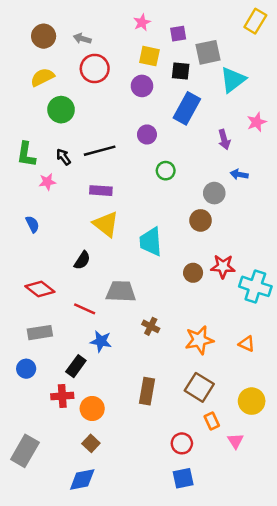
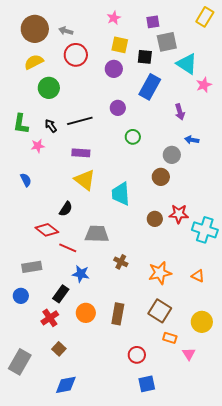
purple square: (178, 34) -> (153, 22), moved
brown circle: (44, 36) -> (35, 29), size x1.4
cyan triangle: (233, 80) -> (187, 64), turned -50
pink star: (257, 122) -> (204, 85), moved
red diamond: (40, 289) -> (47, 230), moved
red cross: (62, 396) -> (50, 318), turned -30
orange circle: (92, 409) -> (86, 313), moved
orange rectangle: (212, 421) -> (170, 338), turned -48
brown square: (91, 443) -> (59, 349), moved
red circle: (182, 443) -> (137, 355), moved

